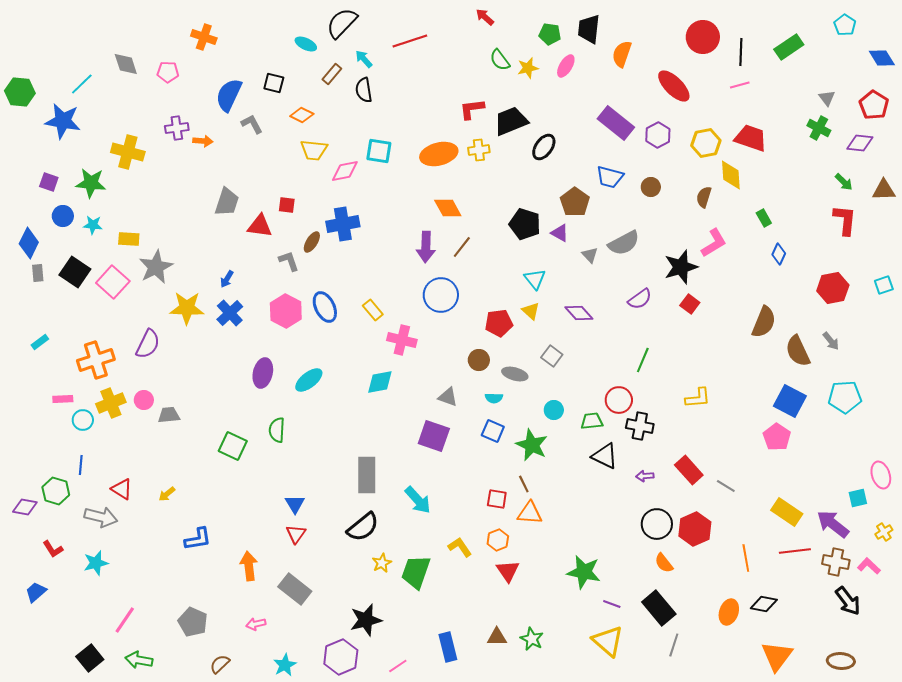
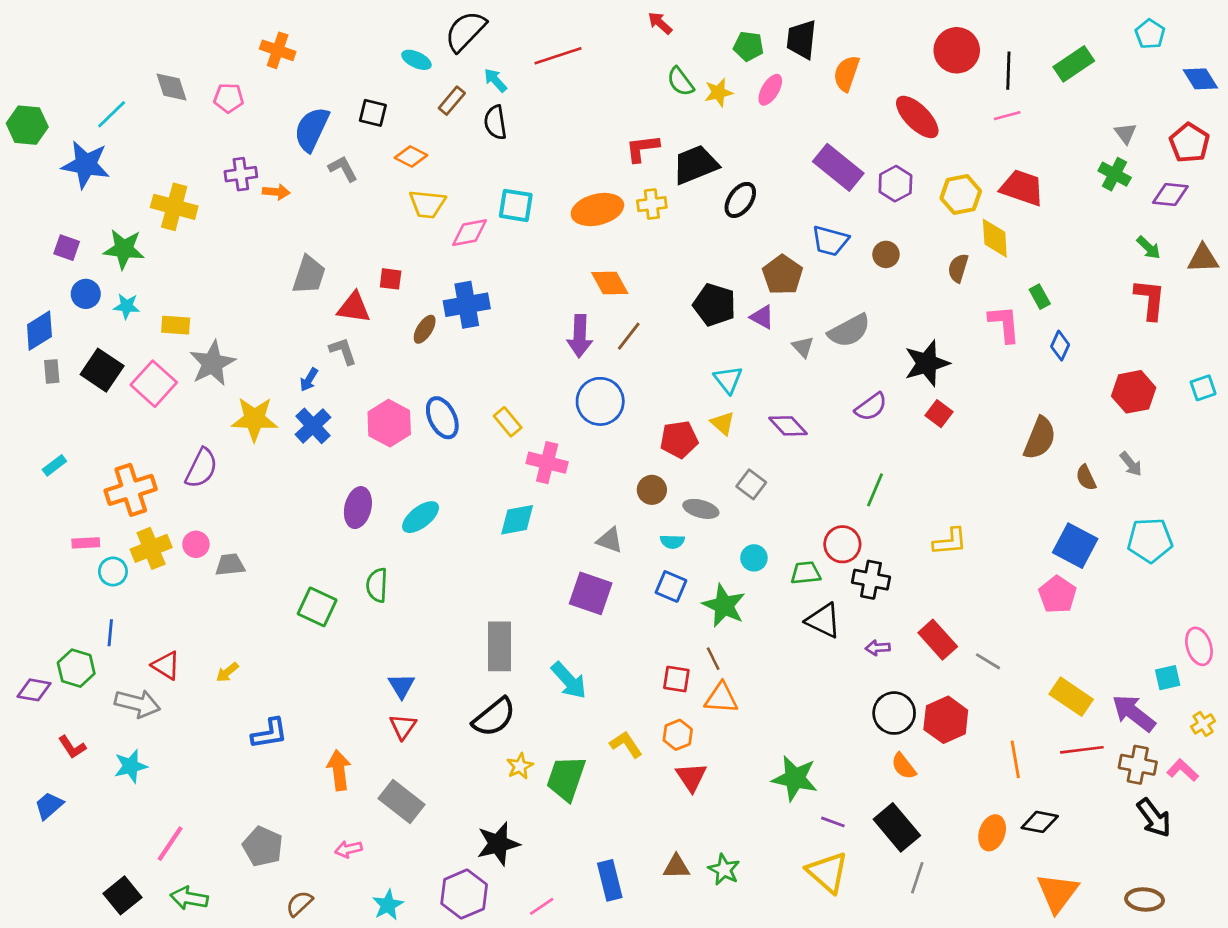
blue diamond: (29, 243) -> (39, 331), turned 32
pink L-shape: (714, 243) -> (1004, 324), moved, turned -64
gray L-shape: (289, 261) -> (343, 351), moved
brown semicircle: (798, 351) -> (1086, 478), size x0.6

